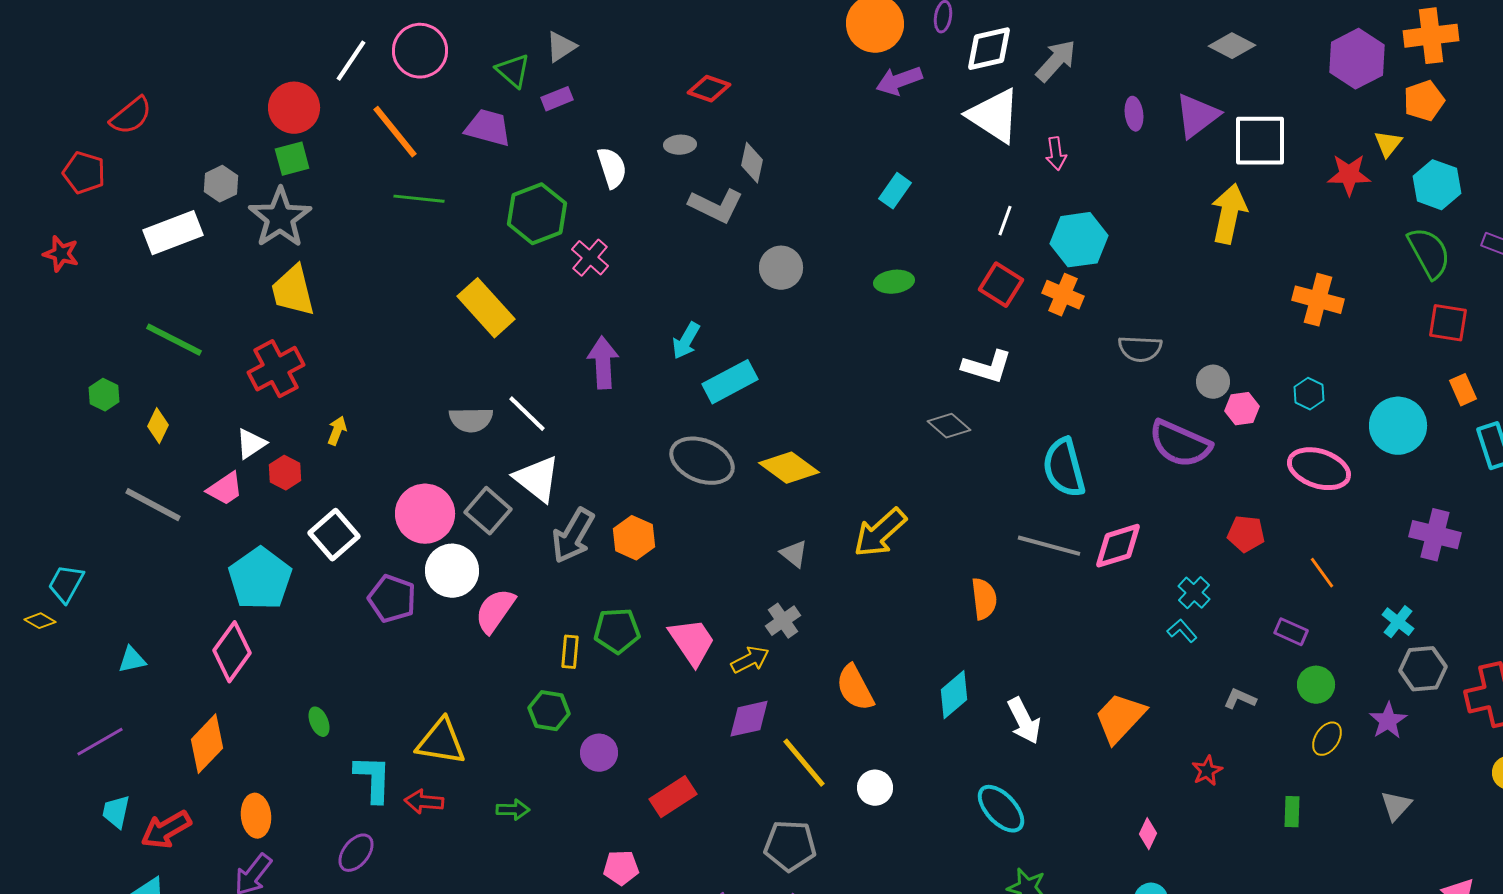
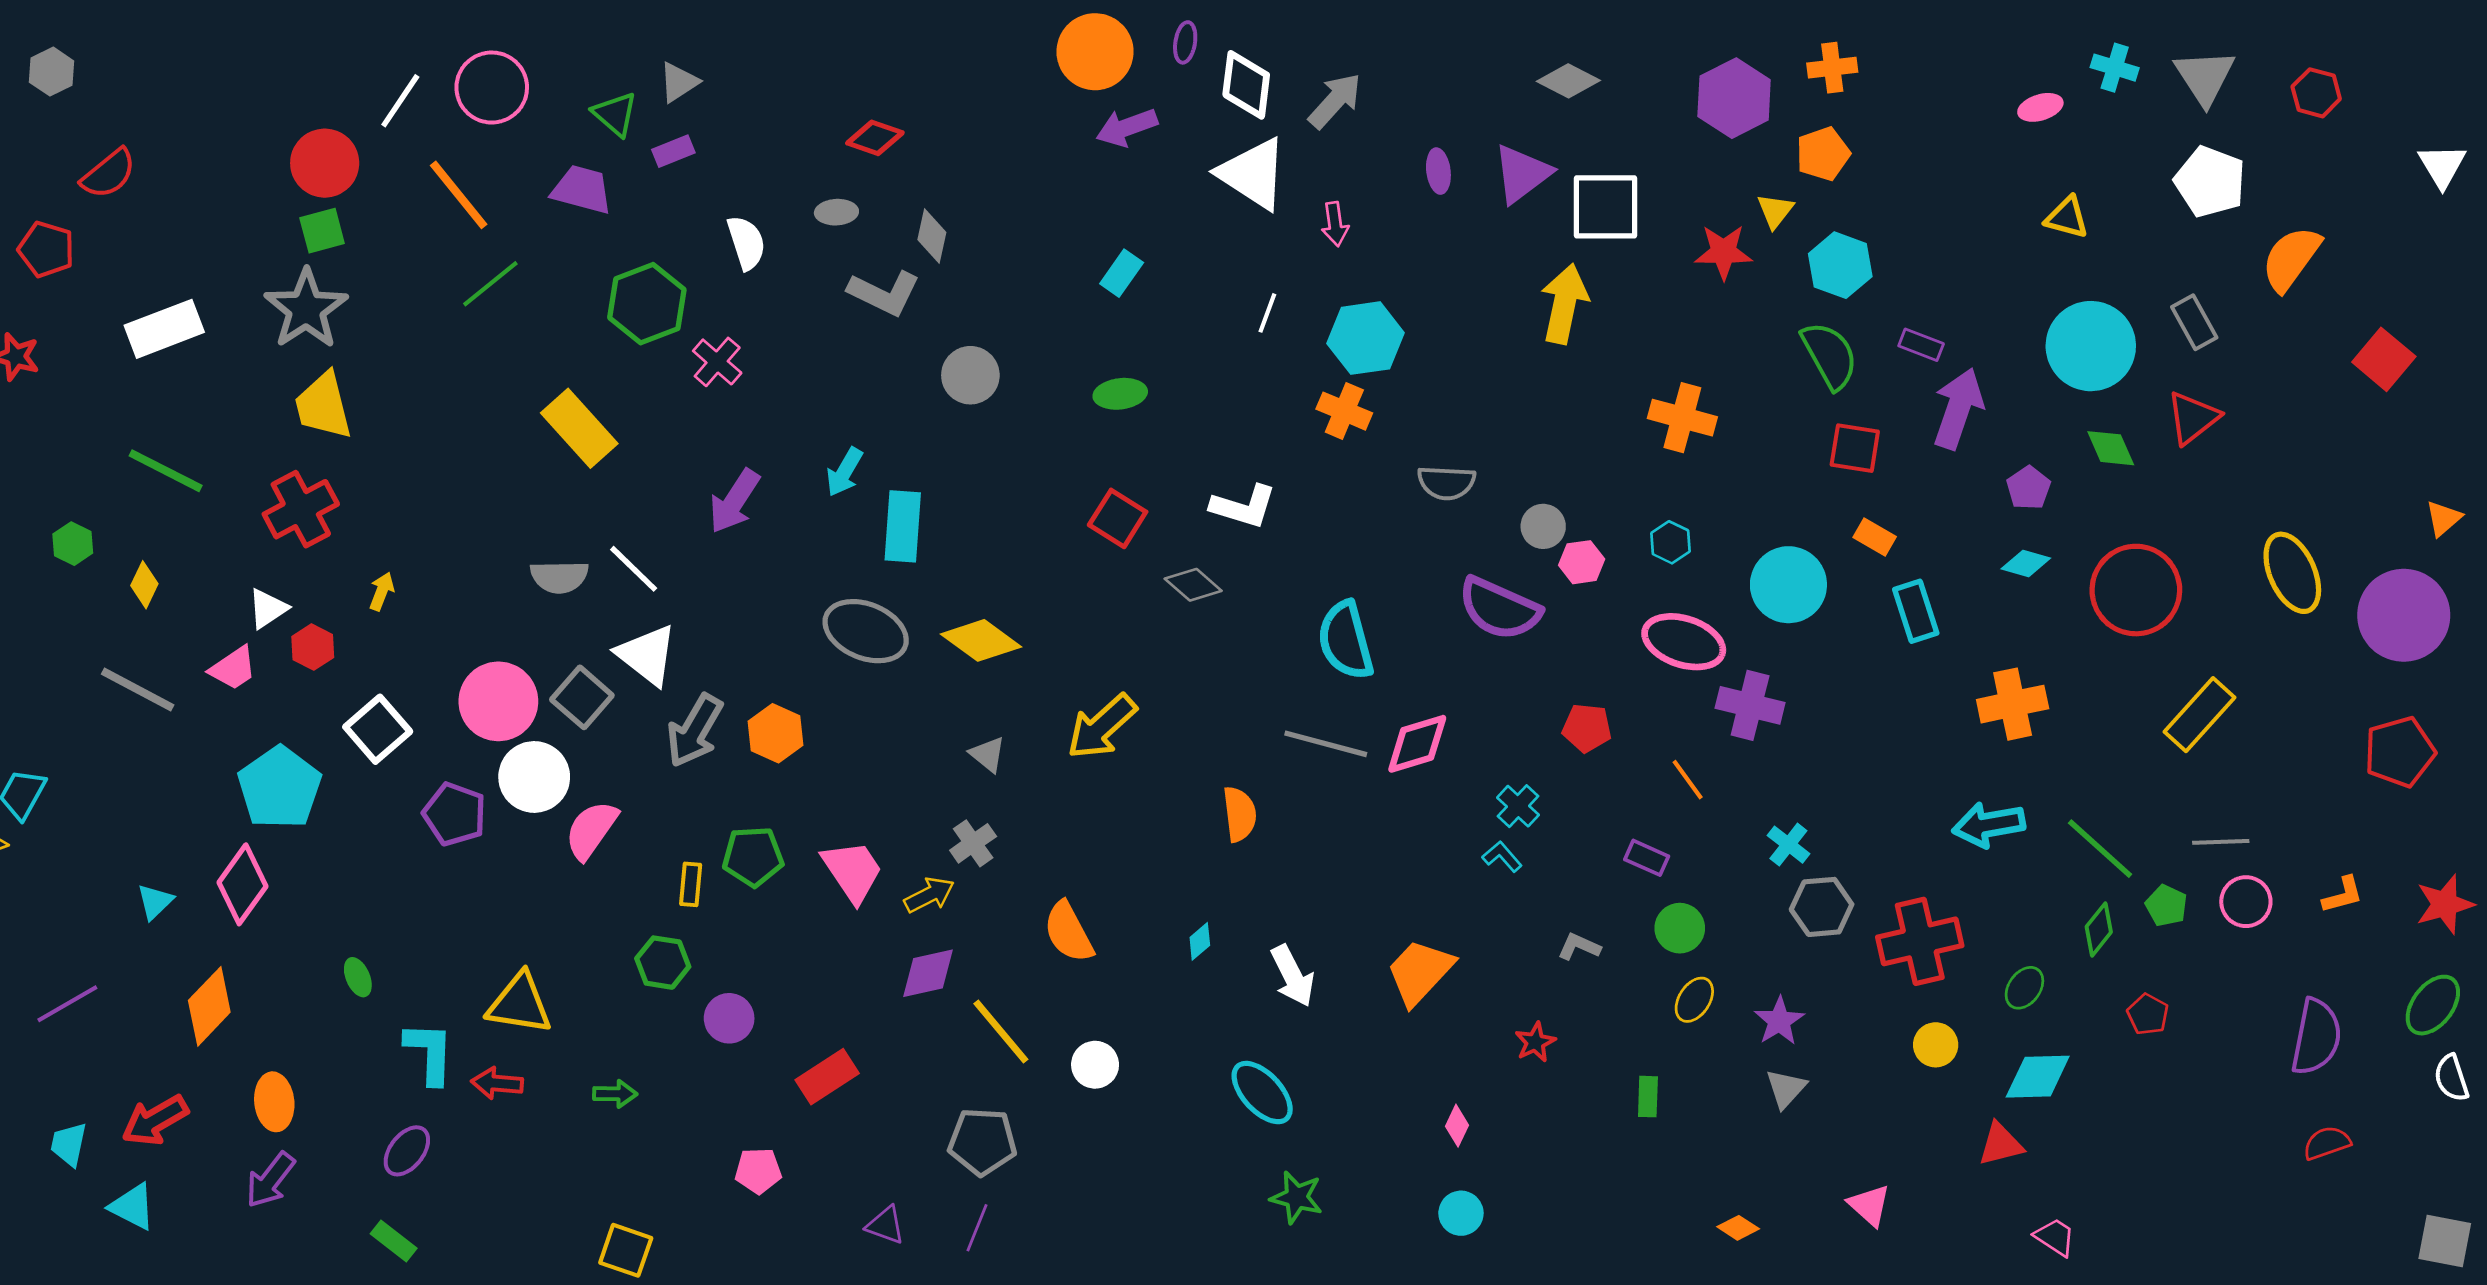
orange cross: (1431, 36) -> (1832, 68), size x0.7
white diamond: (989, 49) -> (1246, 85), turned -70
gray hexagon: (221, 184) -> (52, 72), moved
green line: (419, 199) -> (490, 284), turned -45
red square: (1001, 285) -> (1118, 518), moved
purple arrow: (603, 363) -> (734, 501), turned -144
cyan rectangle: (730, 382) -> (903, 526), turned -58
orange rectangle: (1463, 390) -> (1875, 537), turned -36
purple cross: (1435, 535) -> (1750, 705), moved
cyan triangle: (132, 660) -> (155, 902), moved, turned -32
cyan diamond: (954, 695) -> (1200, 941), size x0.6
purple star: (1388, 721) -> (1779, 1021), moved
cyan trapezoid: (116, 812) -> (69, 1144), moved

